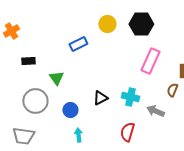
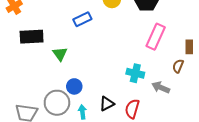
black rectangle: (28, 61) -> (32, 37), size x1.6
black triangle: (100, 98) -> (107, 104), moved
gray circle: (35, 101) -> (57, 103), moved

